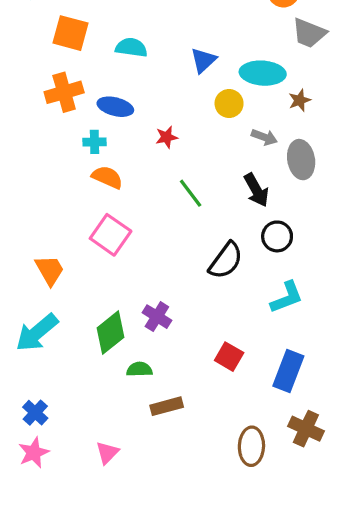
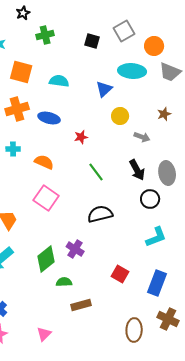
cyan ellipse: (263, 73) -> (132, 71), moved
cyan cross: (95, 142) -> (13, 149), moved
gray ellipse: (301, 160) -> (167, 173), moved
black semicircle: (226, 260) -> (100, 214), moved, turned -140

